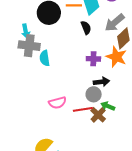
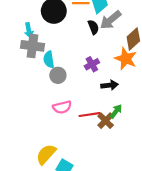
gray arrow: (115, 23) -> (111, 20), moved
purple cross: (93, 59) -> (92, 64), moved, turned -32
gray circle: (94, 94) -> (58, 75), moved
green arrow: (108, 106) -> (116, 111), turned 104

